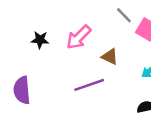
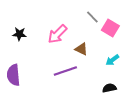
black star: (40, 40) -> (19, 34), moved

